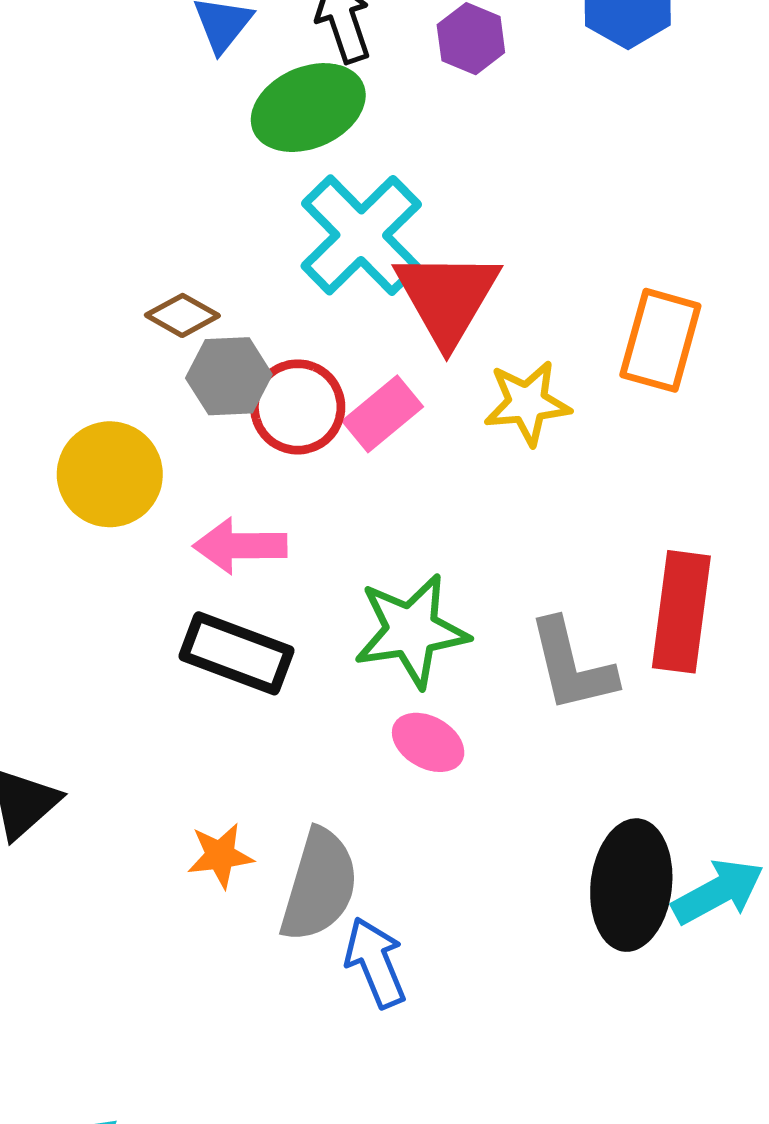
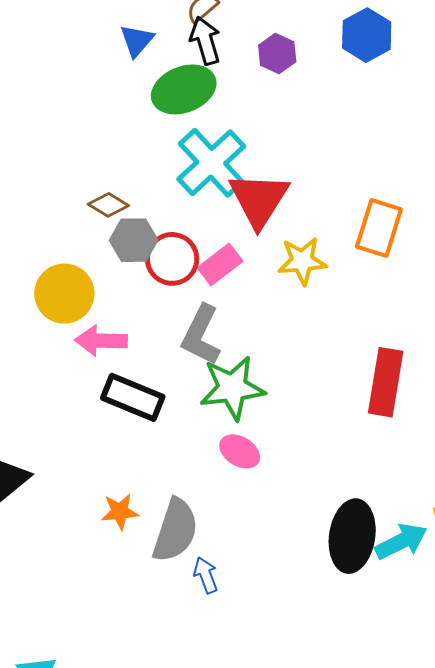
pink arrow: (240, 546) -> (101, 341), moved
gray L-shape: (572, 666) -> (201, 335), moved, turned 38
blue arrow: (375, 963) -> (206, 575), size x0.7

